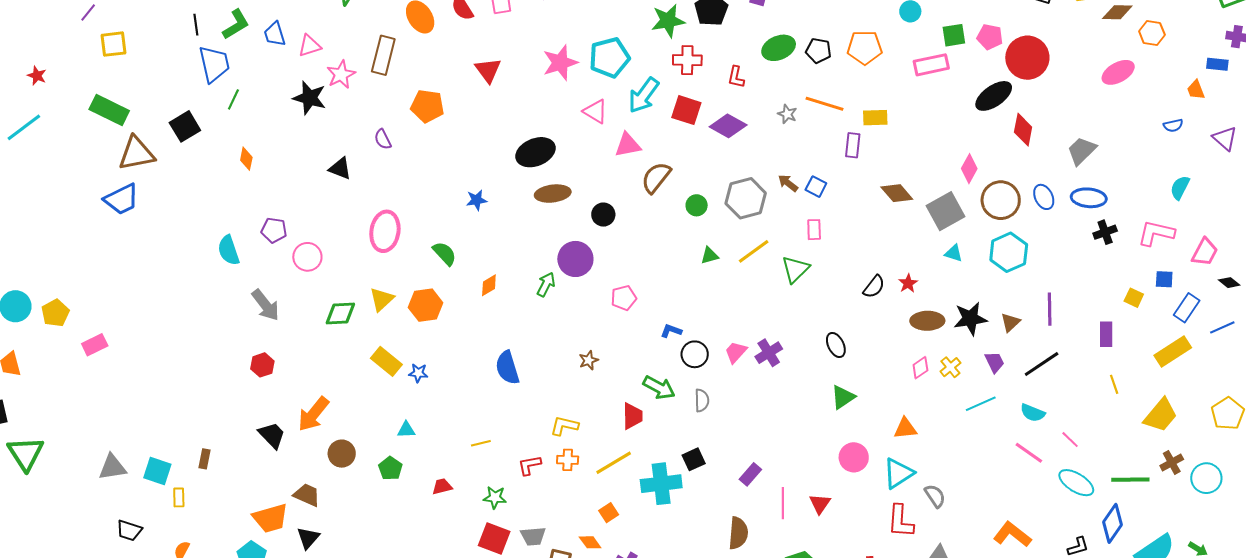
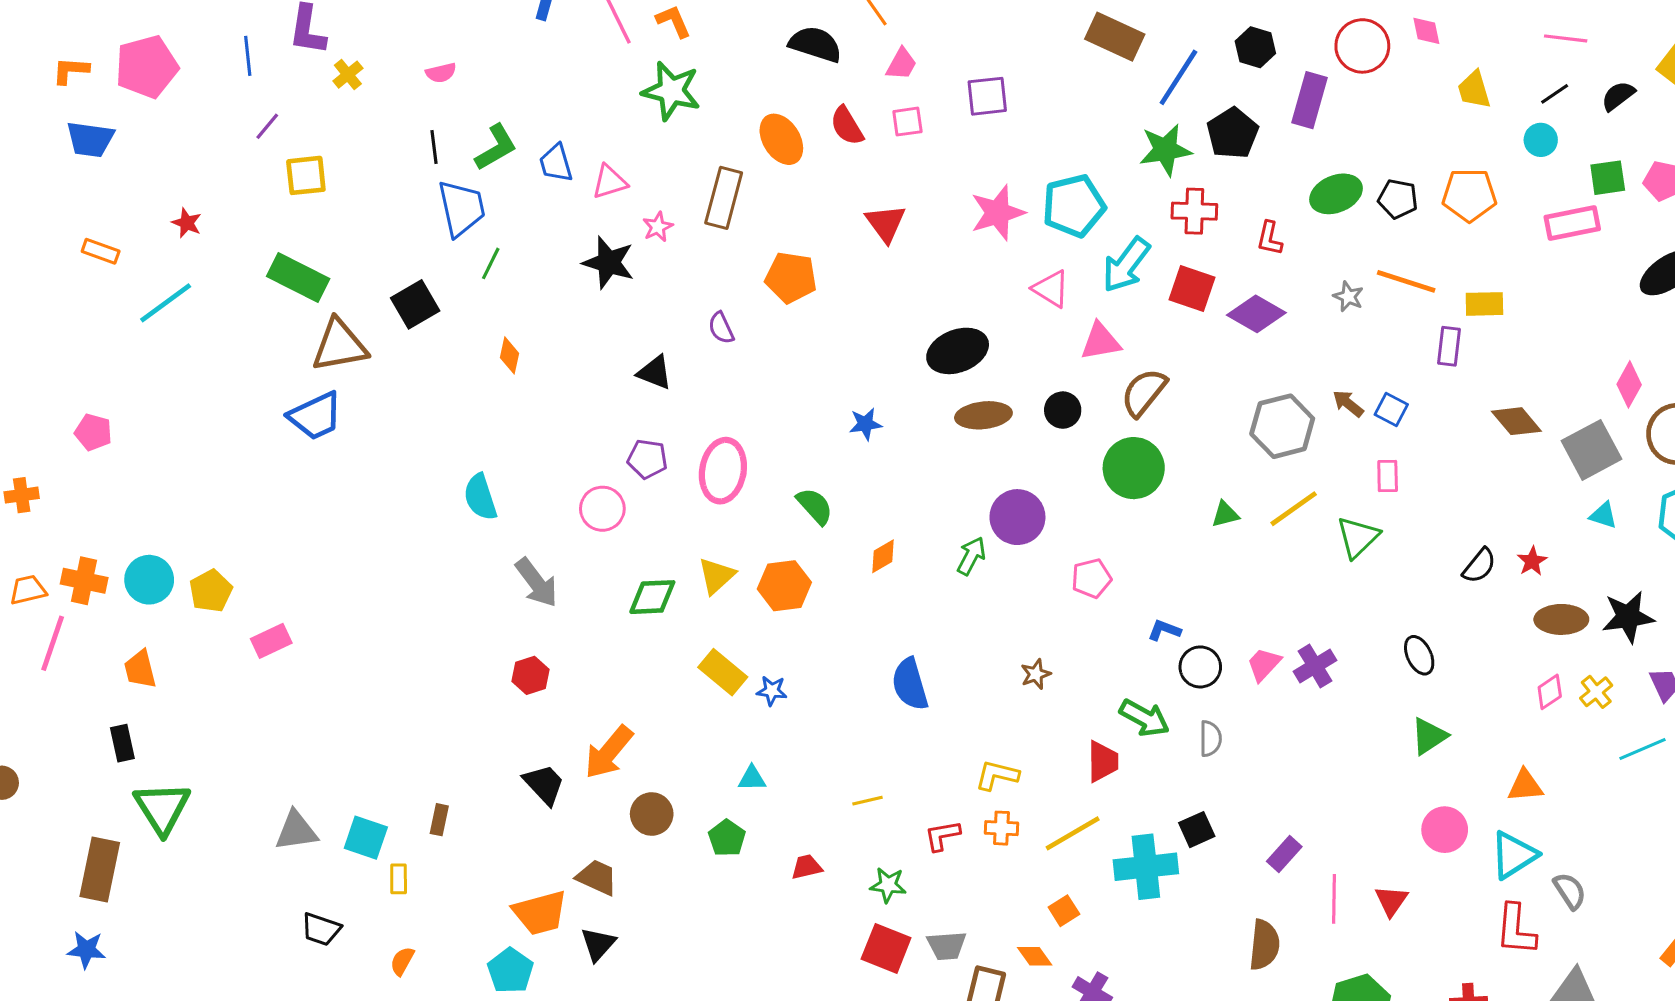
pink star: (341, 74) -> (658, 227), size x0.7
green circle: (697, 205) -> (1134, 468), moved, size x1.8
black circle: (603, 215) -> (1063, 410), moved
purple pentagon: (274, 230) -> (647, 459), moved

